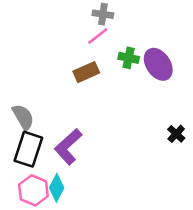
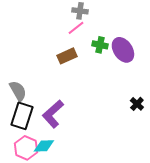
cyan diamond: (57, 188) -> (44, 146), turned 60

